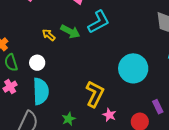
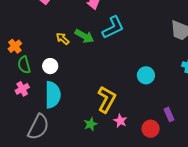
cyan circle: (133, 68) -> (146, 75), size x0.6
green star: (69, 119) -> (91, 124), moved

